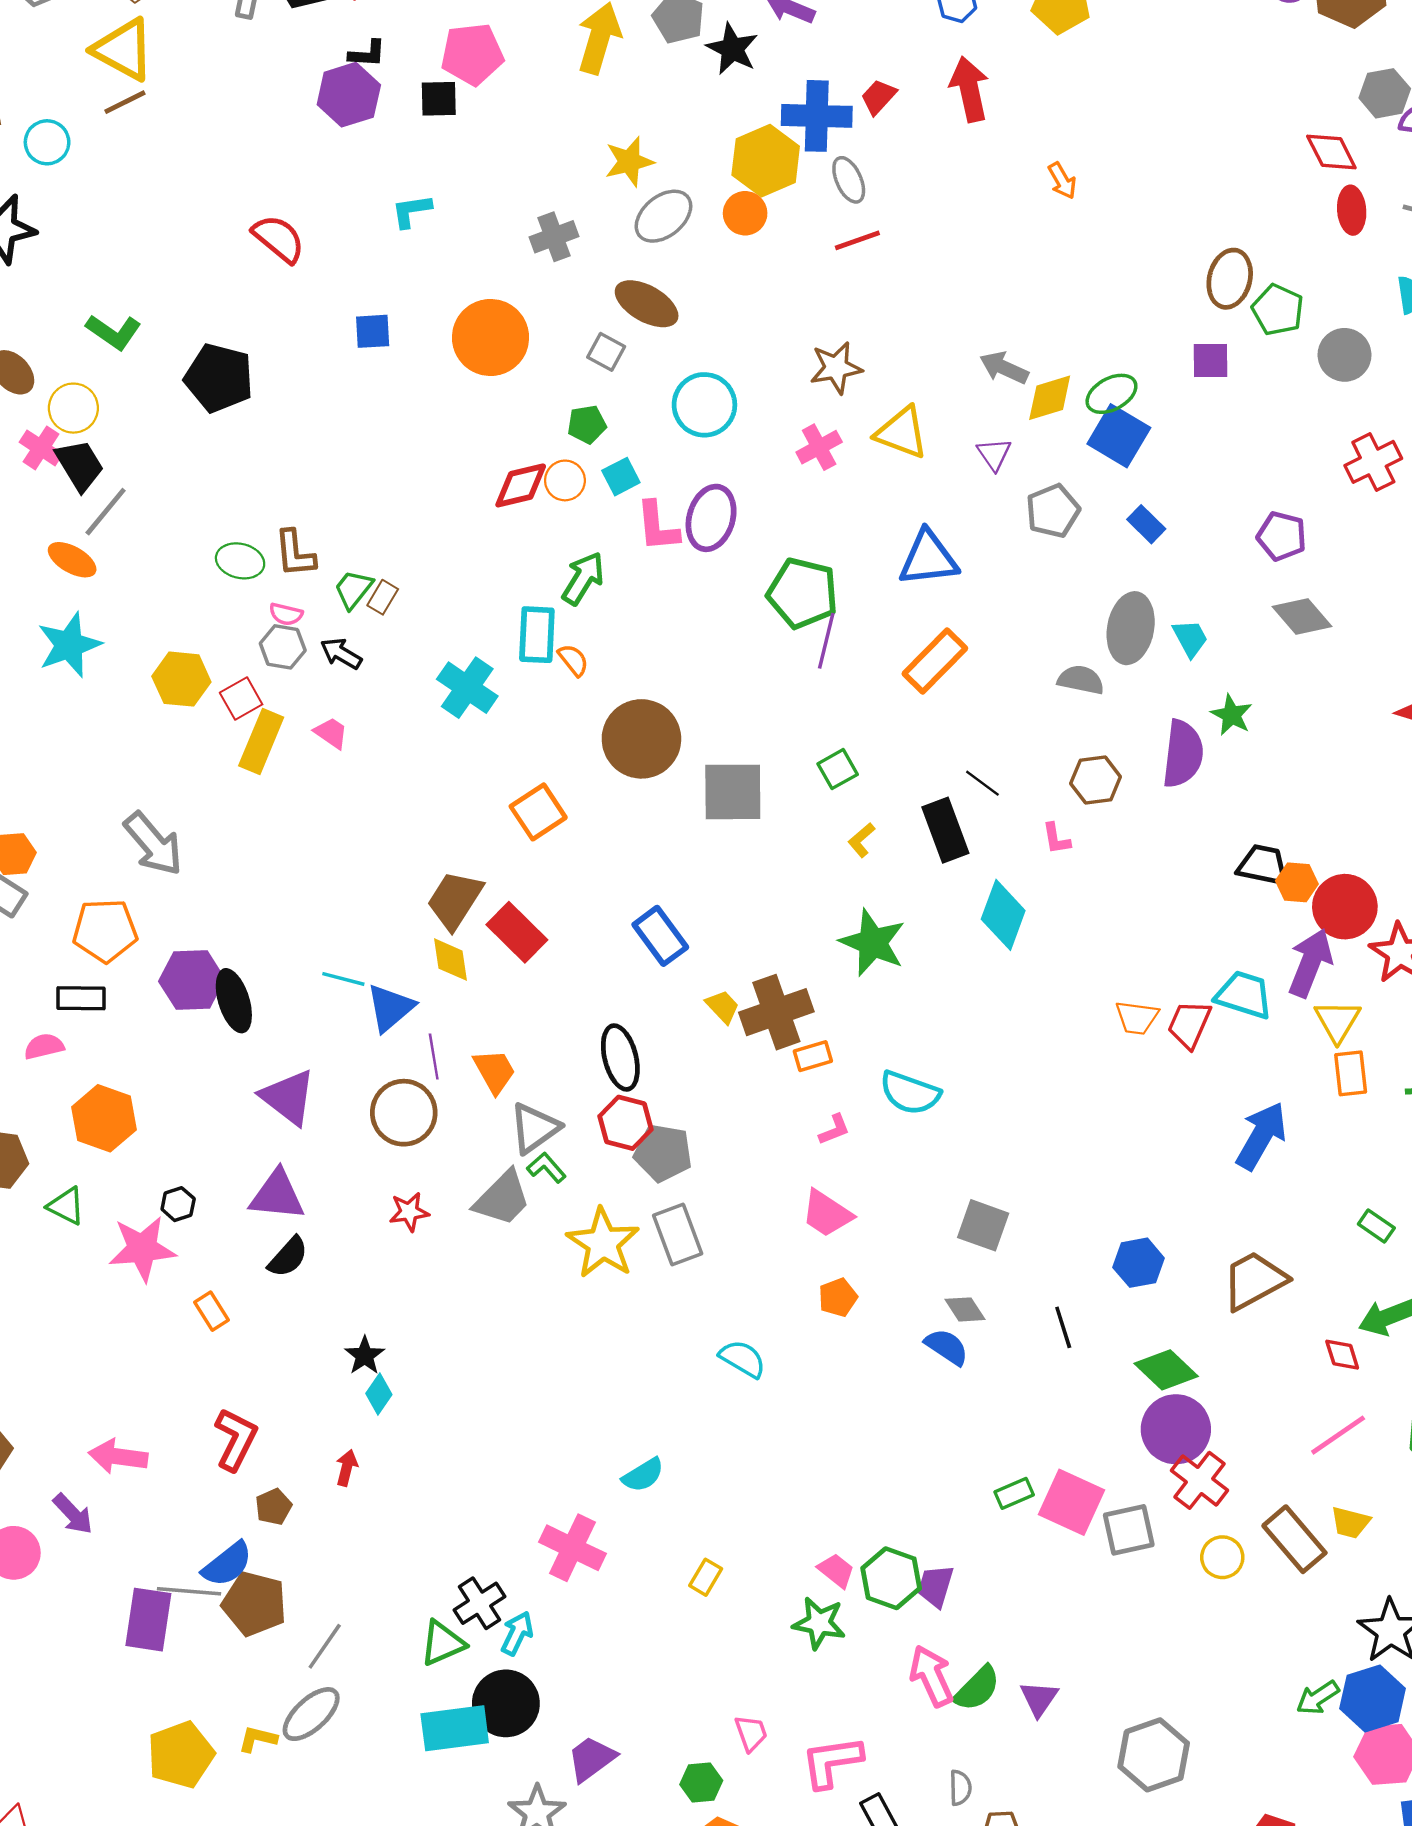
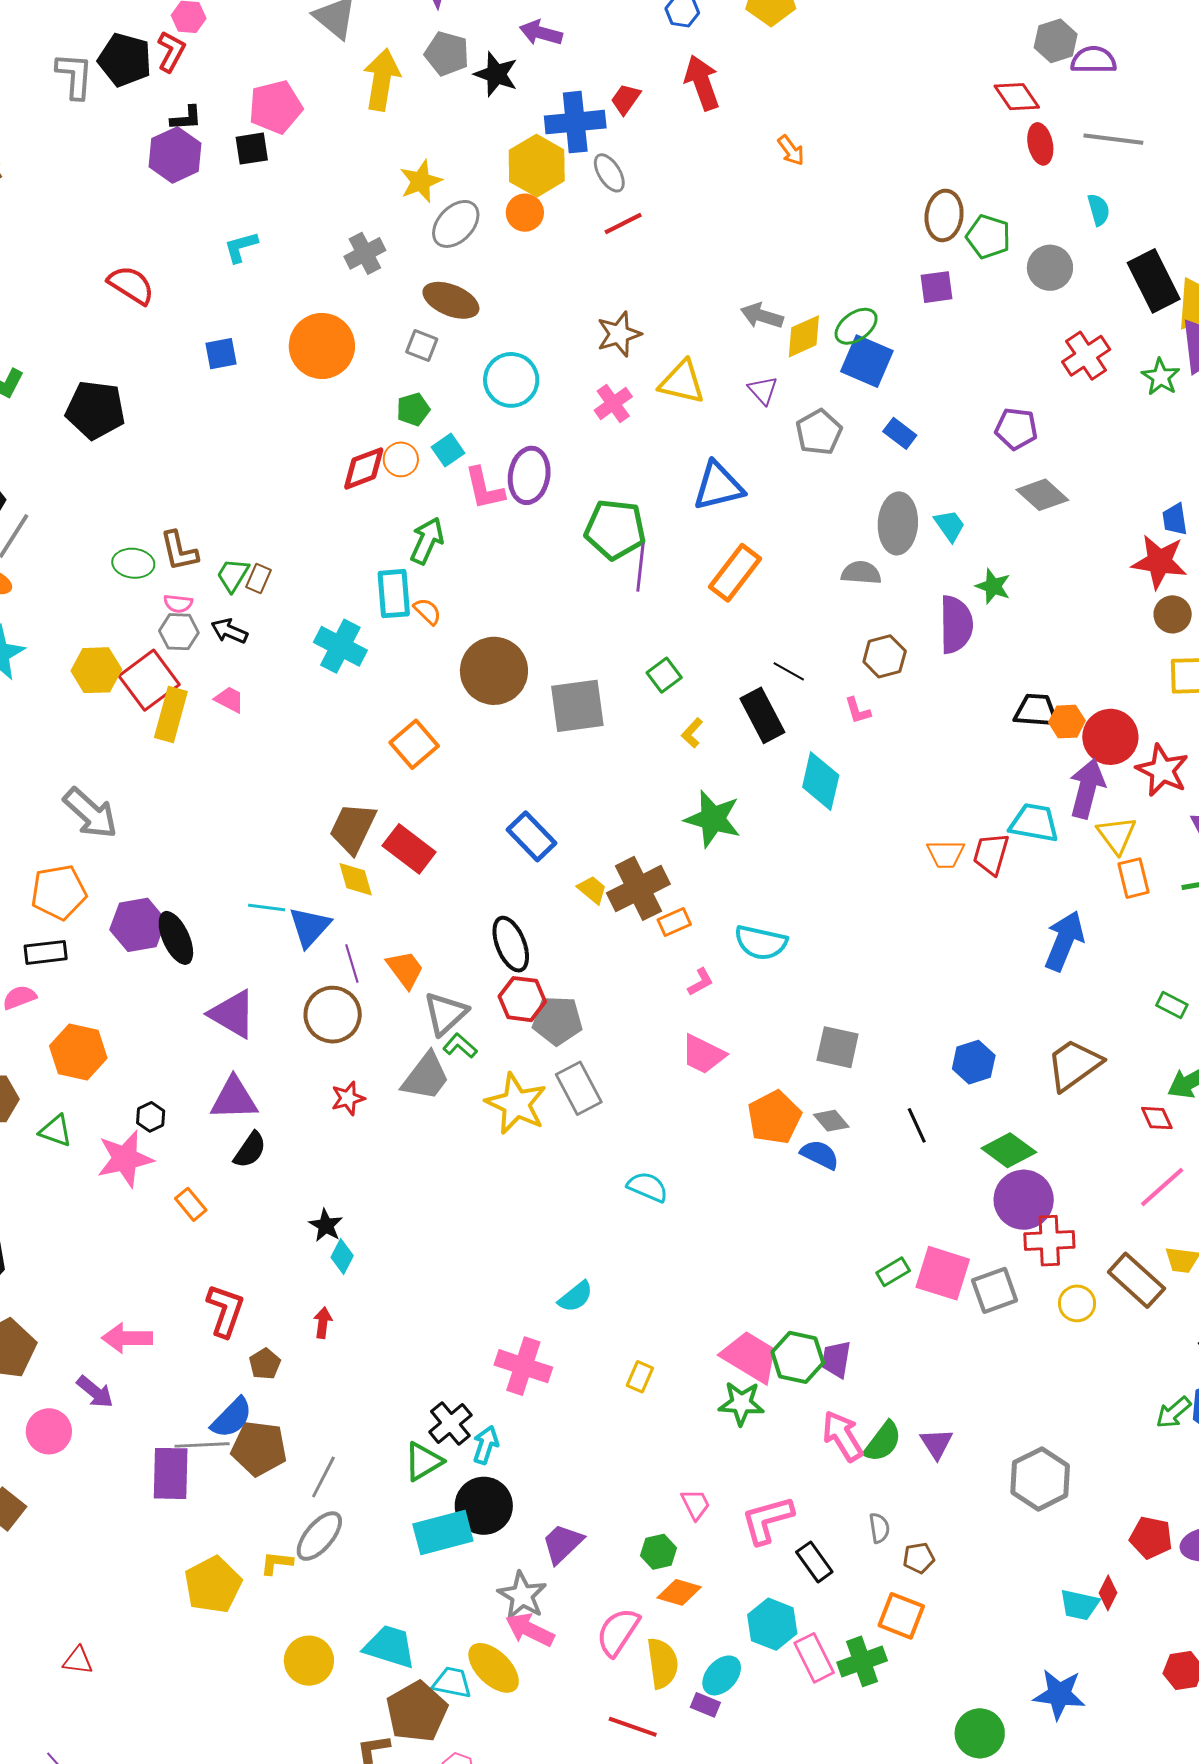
red square: (241, 699) -> (149, 680), size x1.6
orange pentagon: (838, 1297) -> (774, 1117), moved, size x1.6
red cross: (1200, 1480) -> (1049, 1241), turned -33
pink trapezoid: (836, 1570) -> (750, 1357), size x1.8

